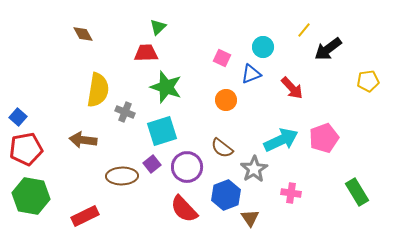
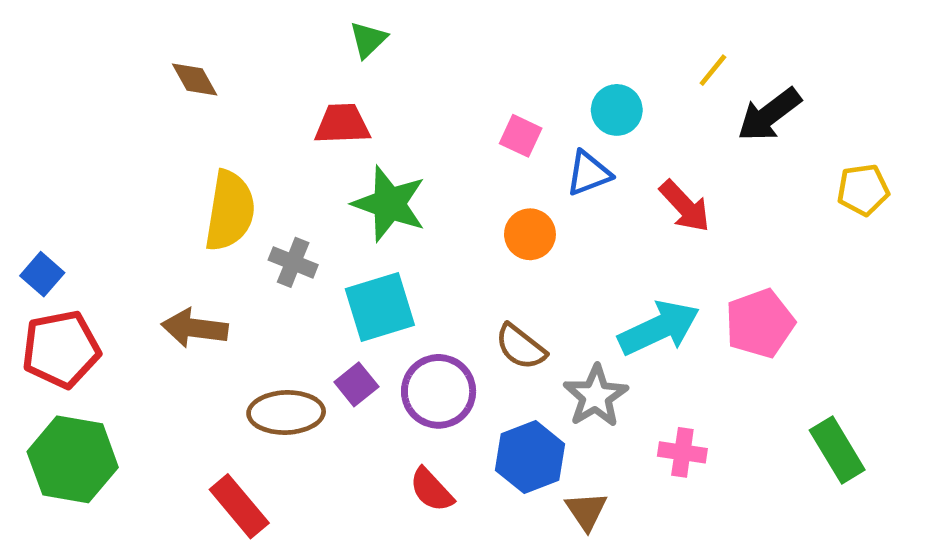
green triangle: (158, 27) -> (368, 40), moved
red semicircle: (184, 209) -> (431, 490), size x0.7
red rectangle: (85, 216) -> (239, 506), moved, turned 76

